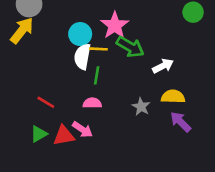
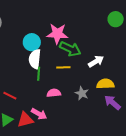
pink star: (115, 25) -> (57, 34), turned -30
yellow line: (98, 49) -> (63, 67), moved
green line: (97, 75) -> (39, 74), moved
pink semicircle: (92, 103) -> (54, 93), moved

